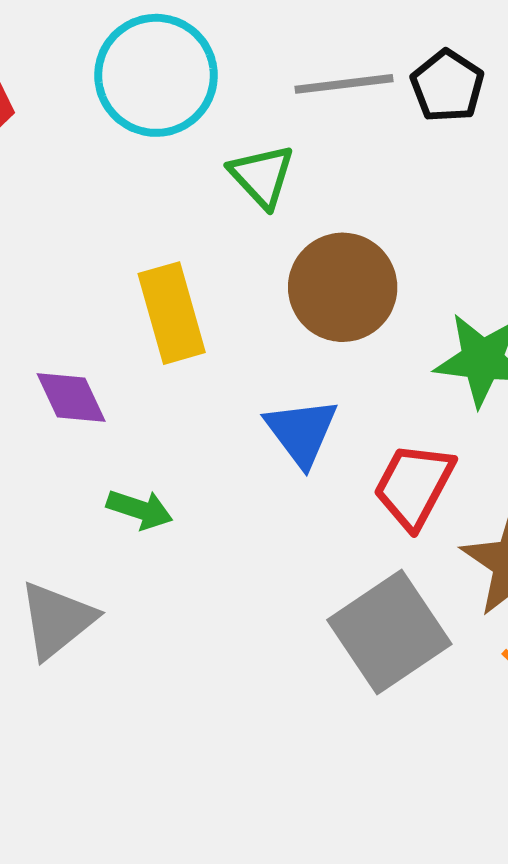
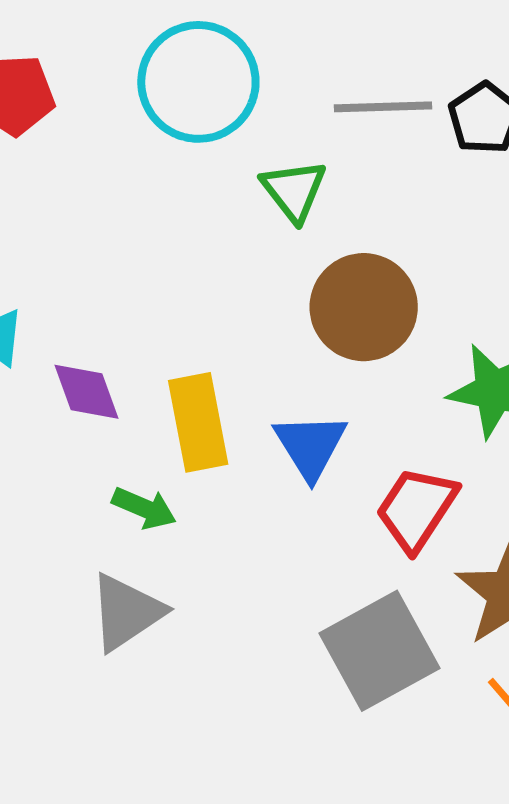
yellow rectangle: (172, 313) -> (198, 422), moved
gray triangle: (57, 620) -> (126, 612), moved

